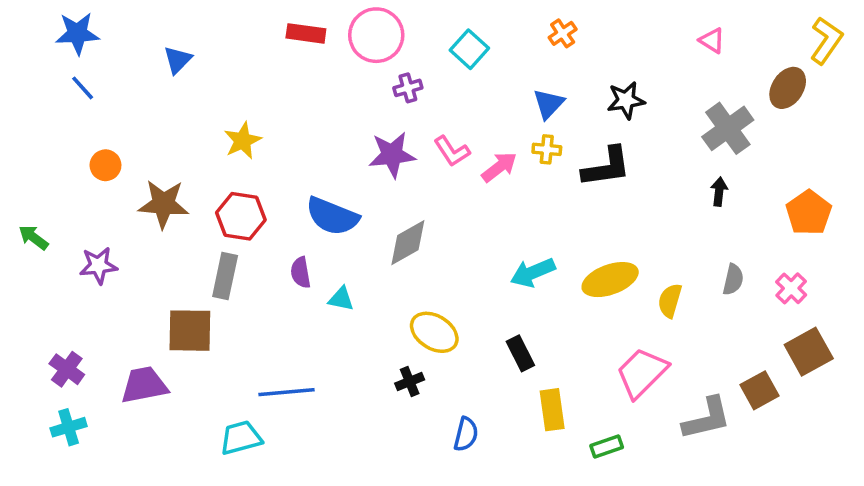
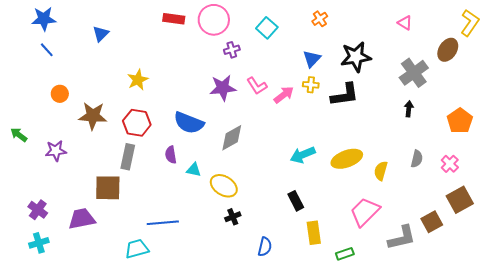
black star: (626, 100) -> (356, 57), size x1.4
yellow ellipse: (434, 332) -> (224, 186), moved

